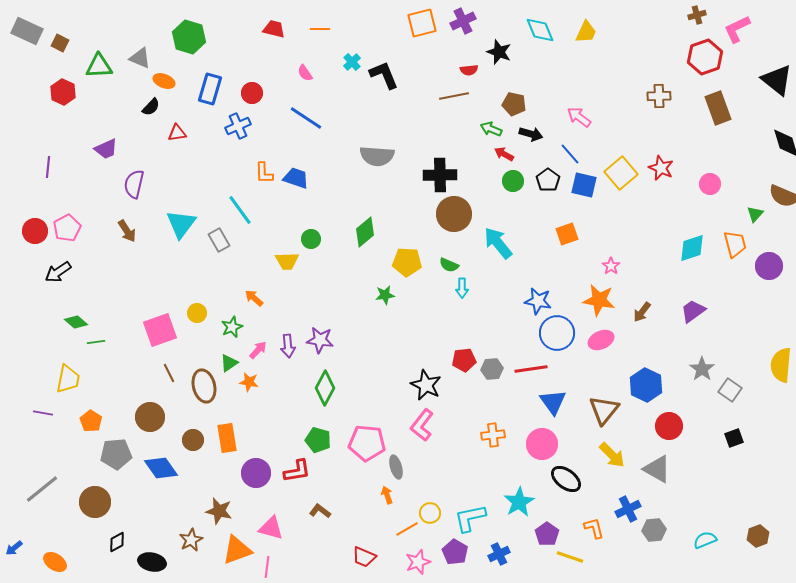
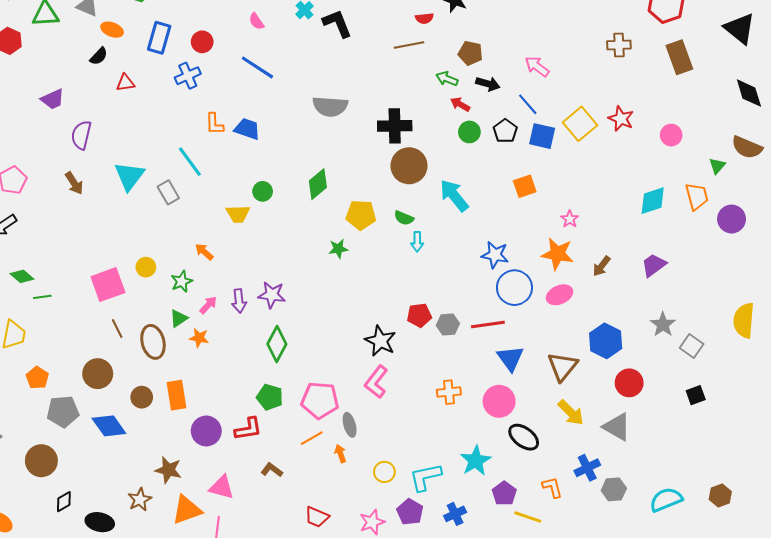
orange line: (407, 529) -> (312, 438), moved
cyan semicircle: (705, 540) -> (666, 500), size x1.4

